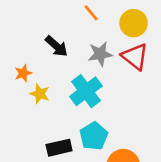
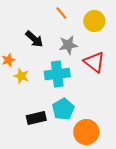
red triangle: (135, 56) -> (94, 62), moved
cyan cross: (86, 91) -> (57, 74), turned 30

